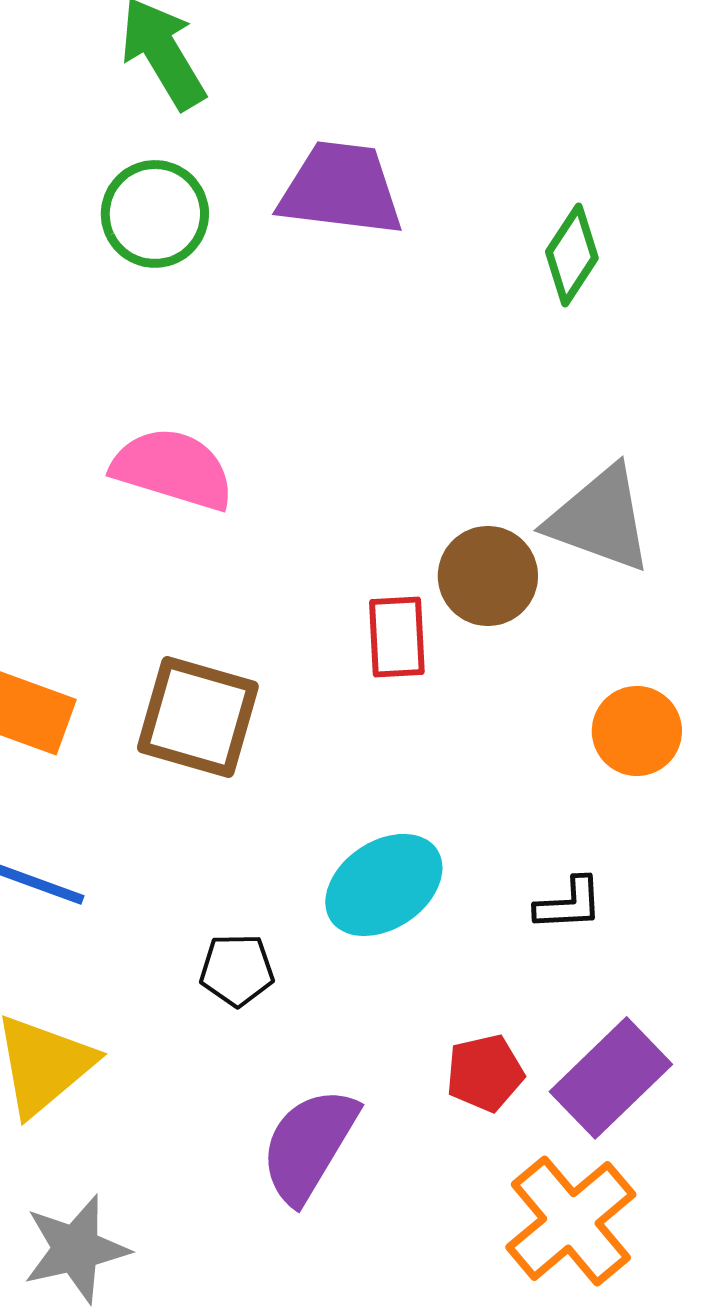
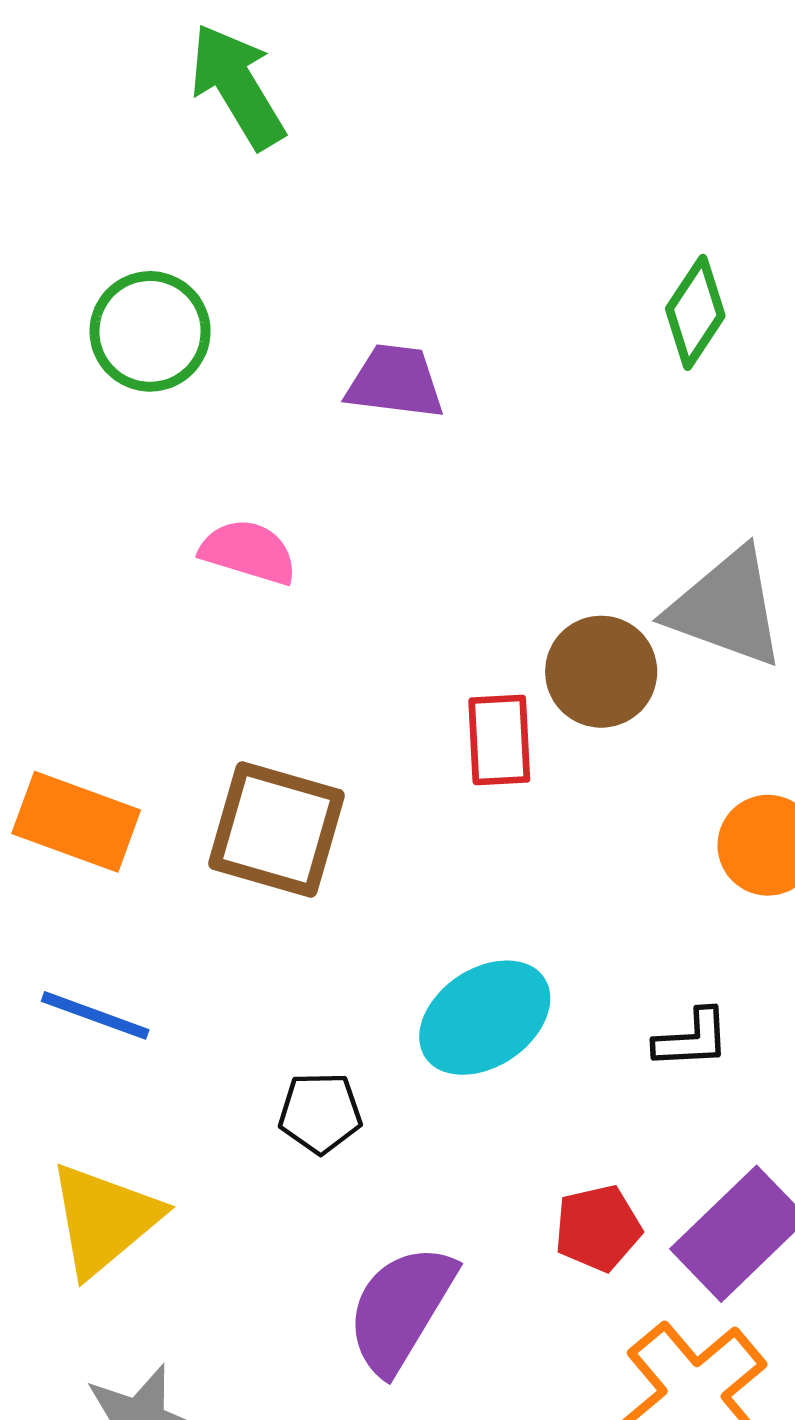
purple trapezoid: (341, 189) -> (395, 382), moved, size x0.7
green circle: (155, 214) -> (150, 331), moved
pink semicircle: (173, 469) -> (249, 552), size x0.7

